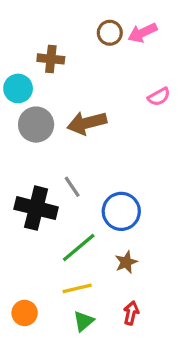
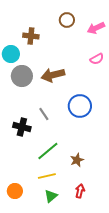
pink arrow: (143, 33) -> (96, 28), moved
black cross: (36, 208) -> (22, 127), size x0.7
blue circle: (121, 211) -> (80, 106), moved

